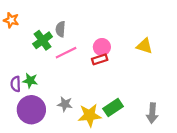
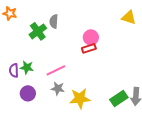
yellow triangle: (144, 46) -> (129, 17), moved
pink line: (66, 53) -> (56, 70), moved
green rectangle: (113, 107) -> (119, 98), moved
purple circle: (31, 110) -> (28, 93), size x0.6

